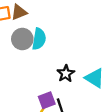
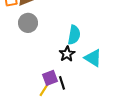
cyan semicircle: (39, 39) -> (74, 35), moved

